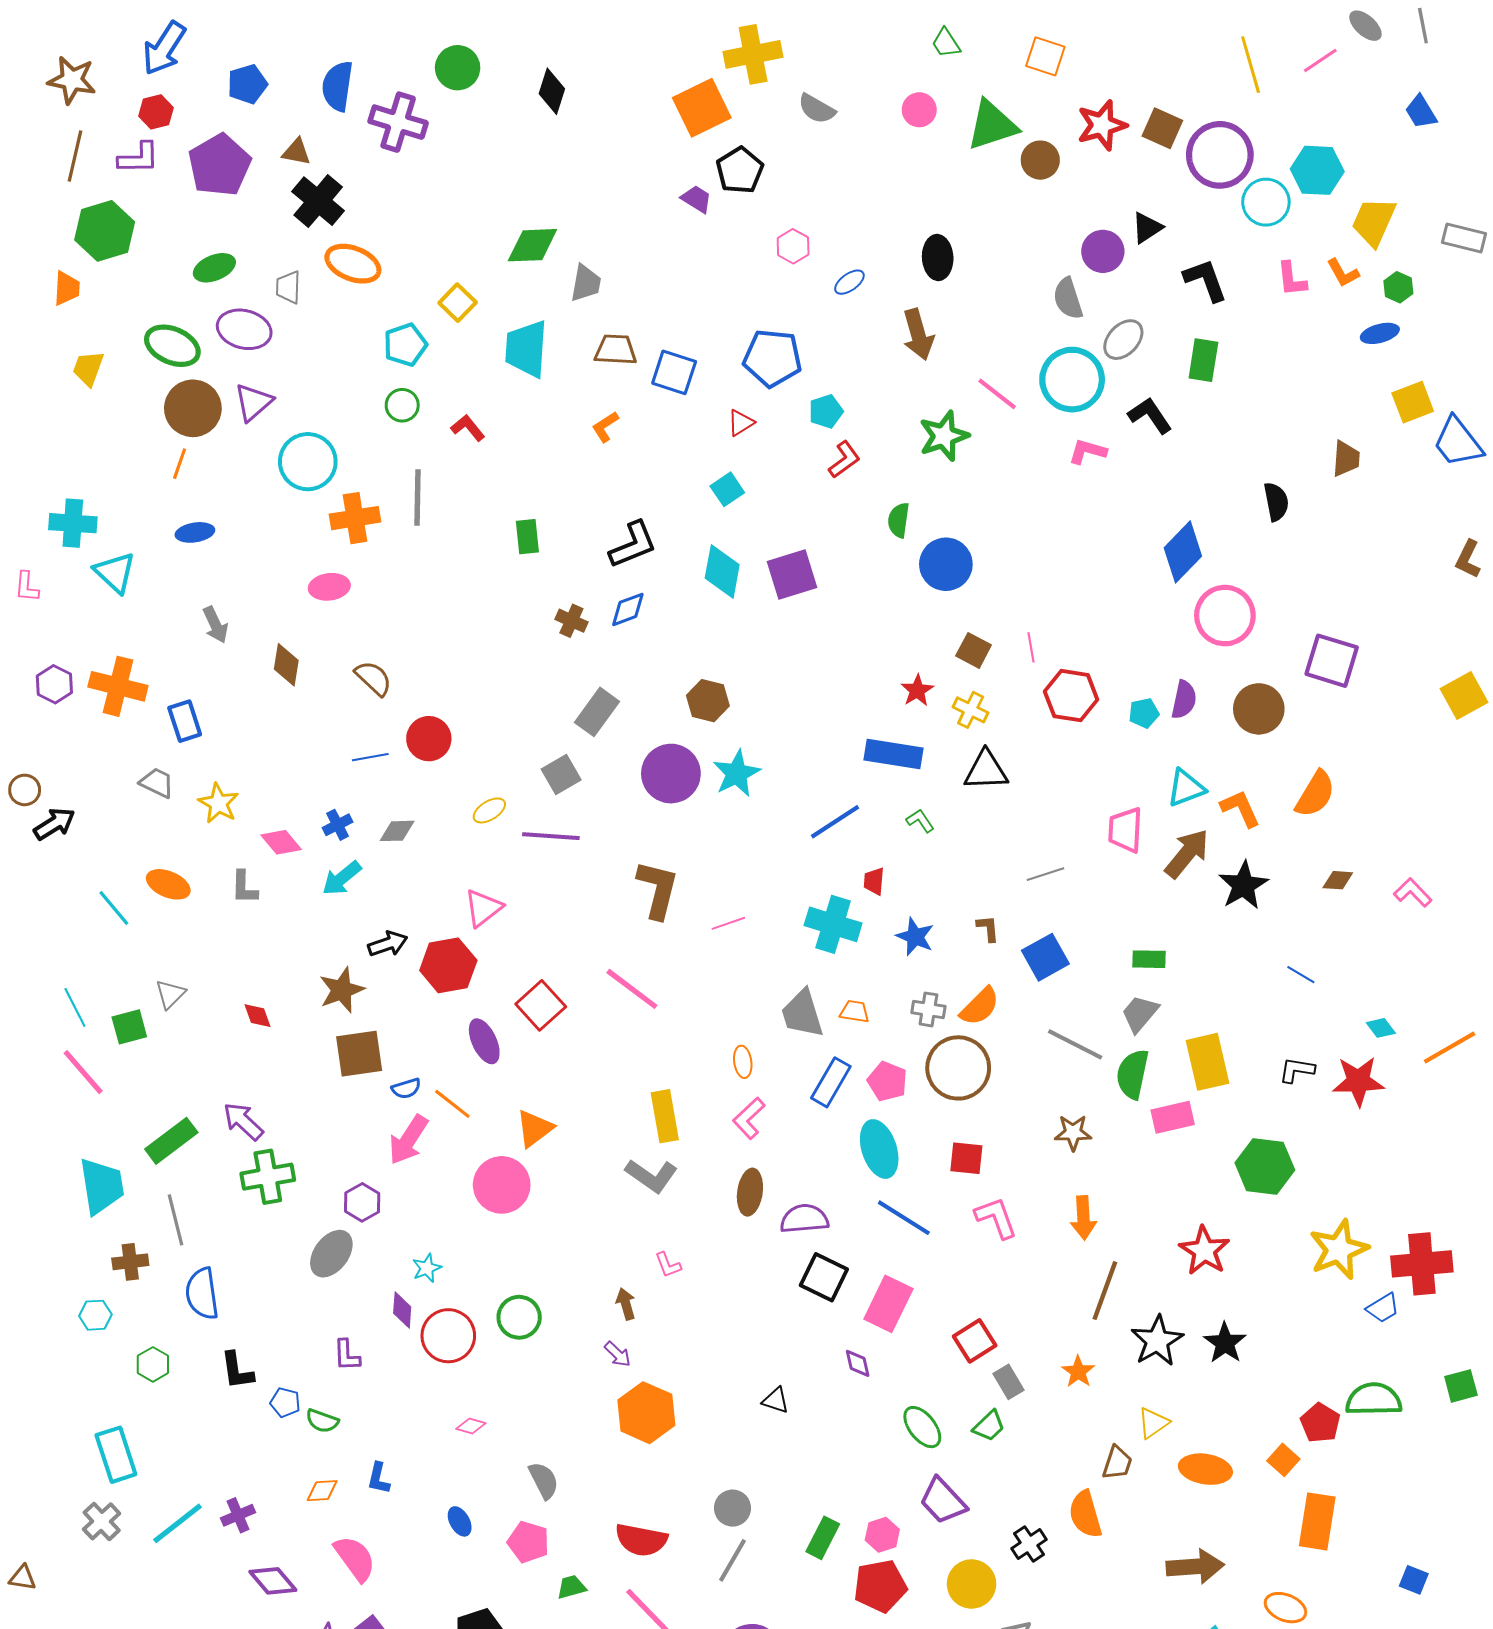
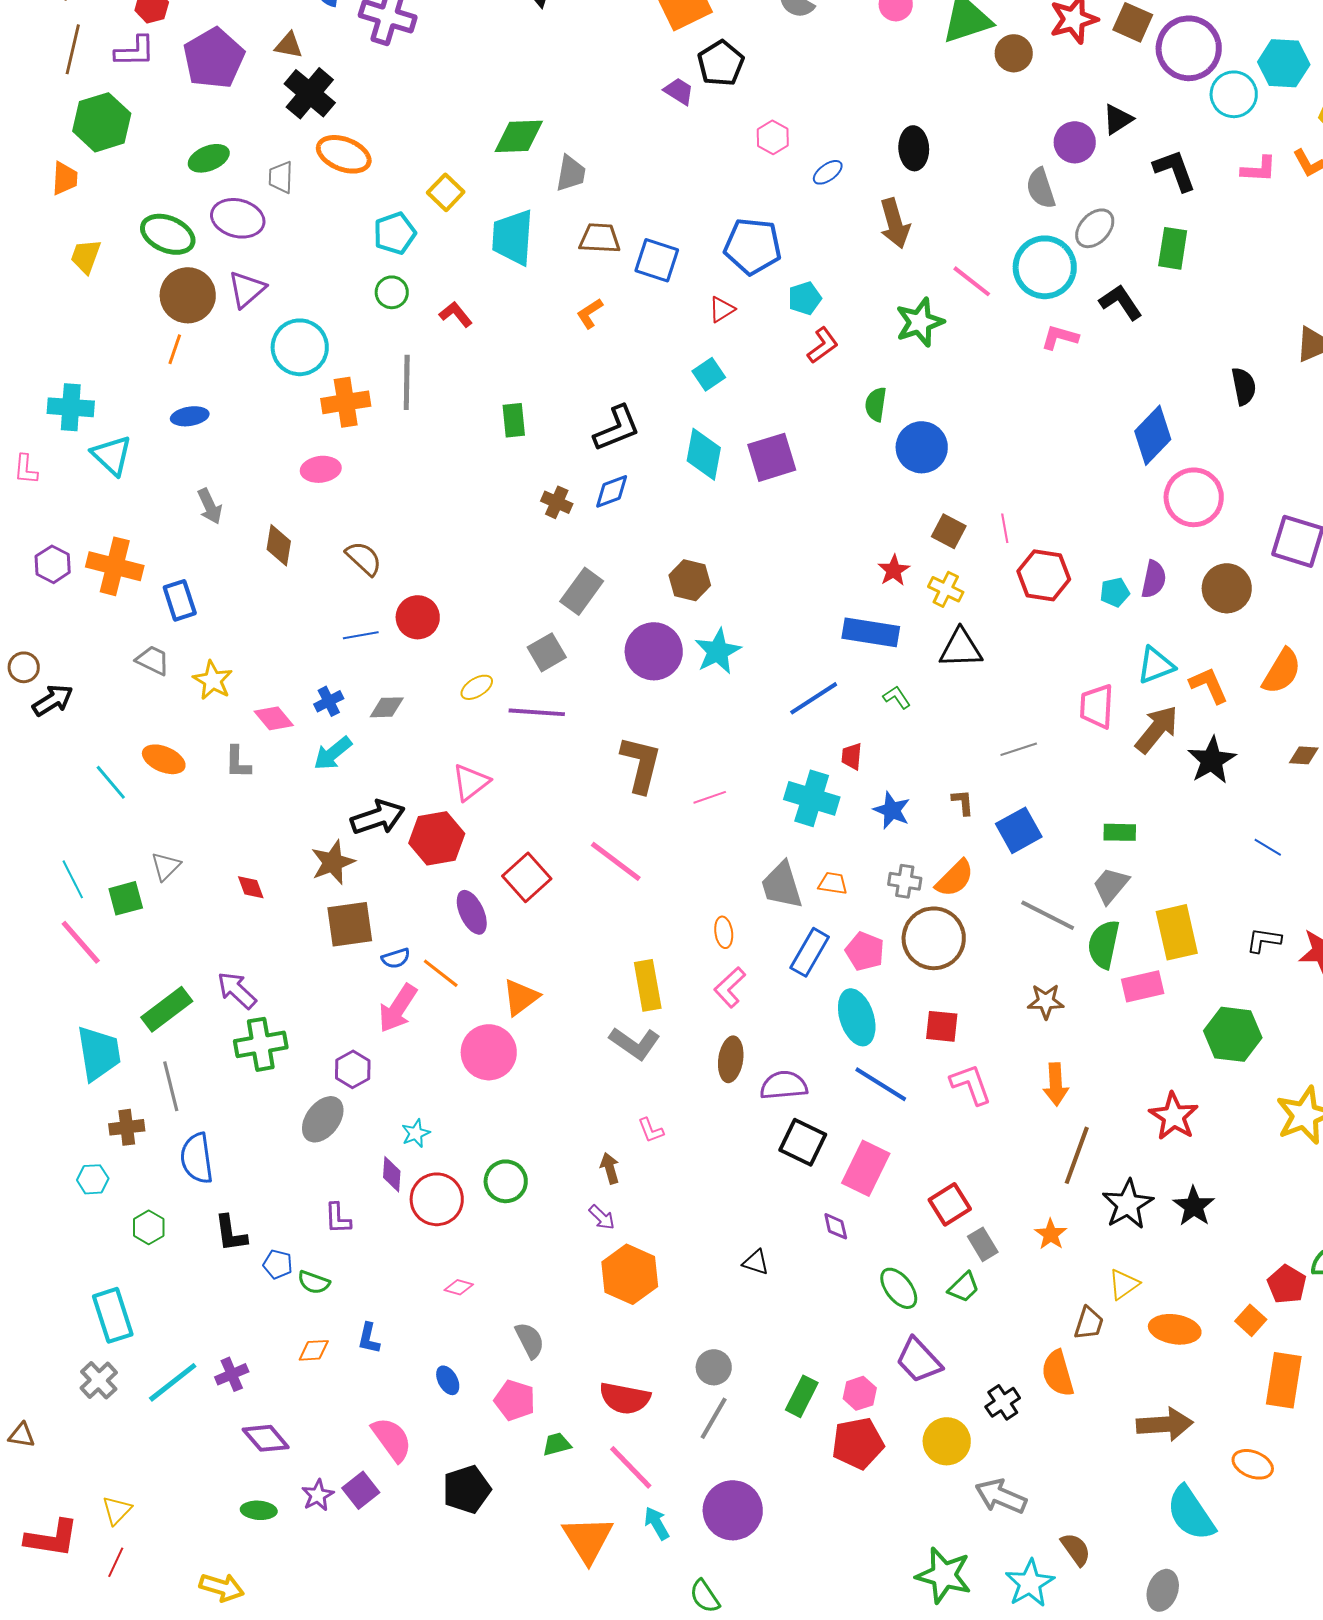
pink L-shape: (1292, 279) -> (1259, 169), turned -81
black arrow: (388, 944) -> (378, 817), size x1.4
pink semicircle: (355, 1558) -> (392, 1439), moved

